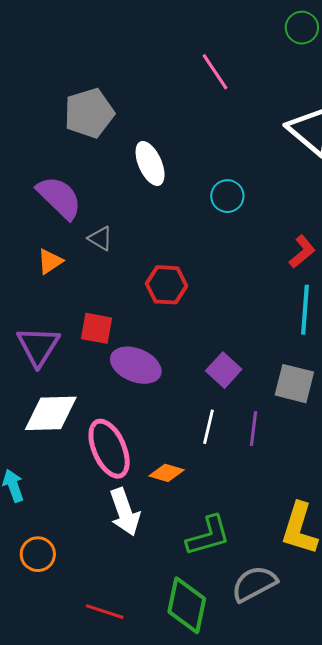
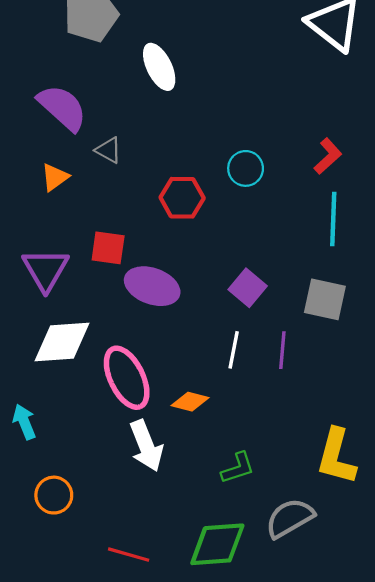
cyan circle: (227, 196) -> (246, 168), moved
green L-shape: (208, 536) -> (238, 468), size x0.7
green diamond: (187, 605) -> (217, 544), turned 76

